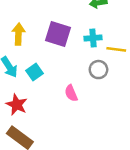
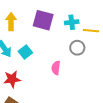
pink semicircle: (71, 93) -> (56, 68), turned 32
red star: (17, 105) -> (12, 79), turned -30

